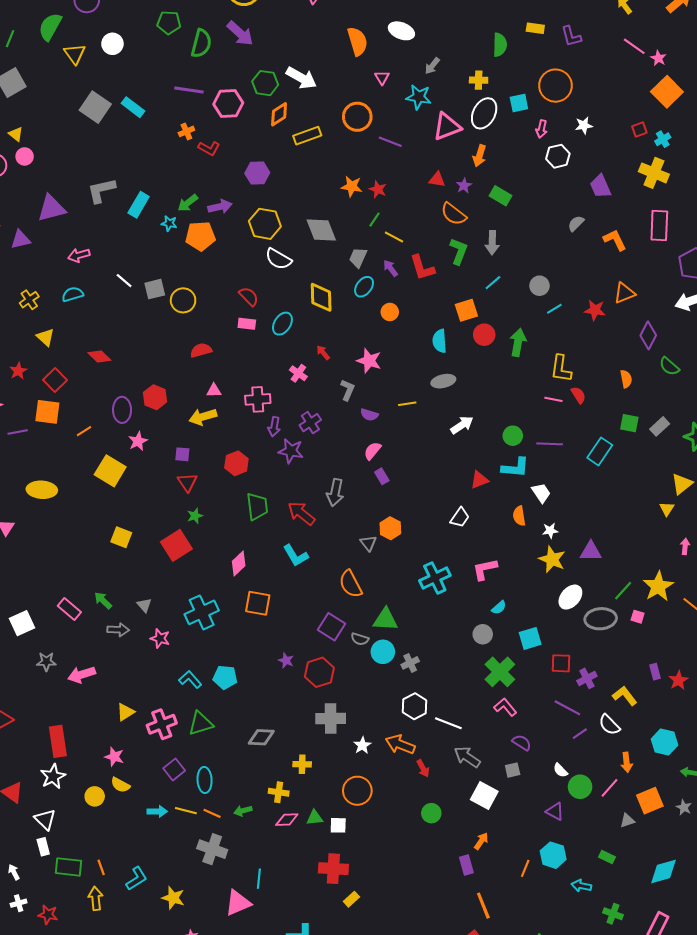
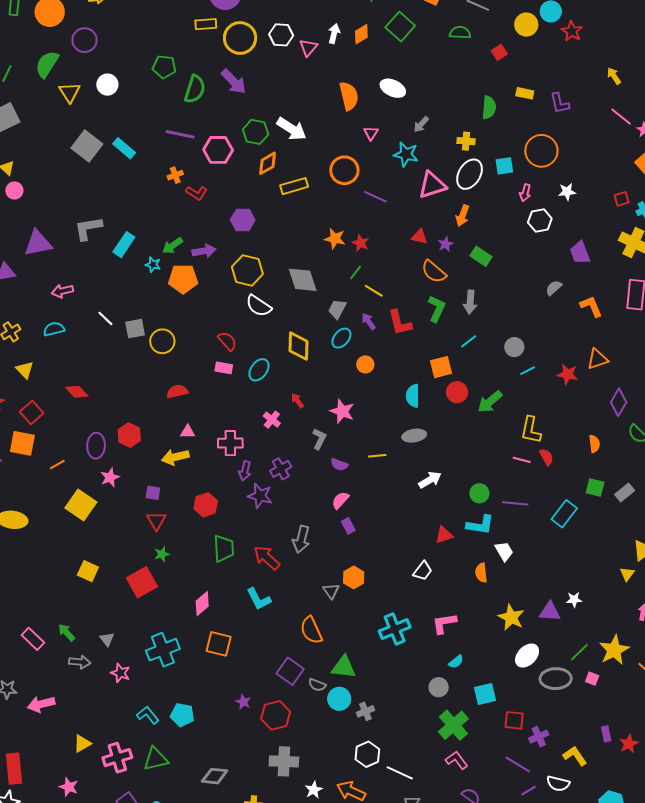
green arrow: (518, 342) -> (490, 402), turned -144
white star: (550, 531) -> (574, 600), moved
white semicircle: (609, 725) -> (558, 783), turned -35

